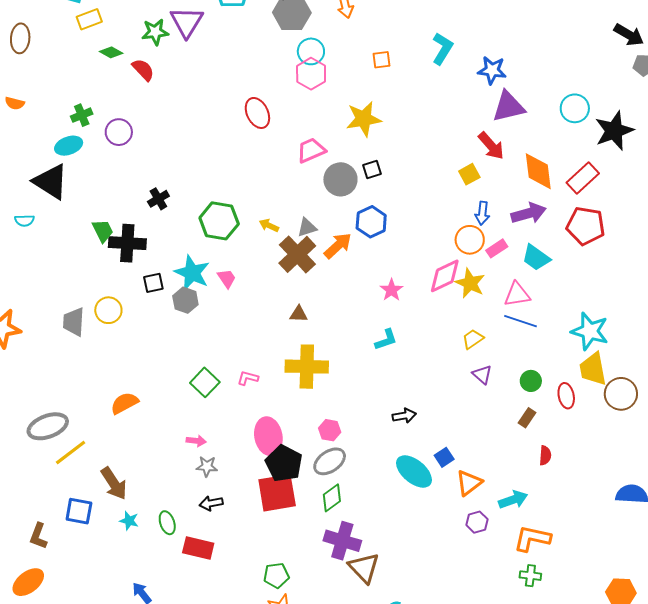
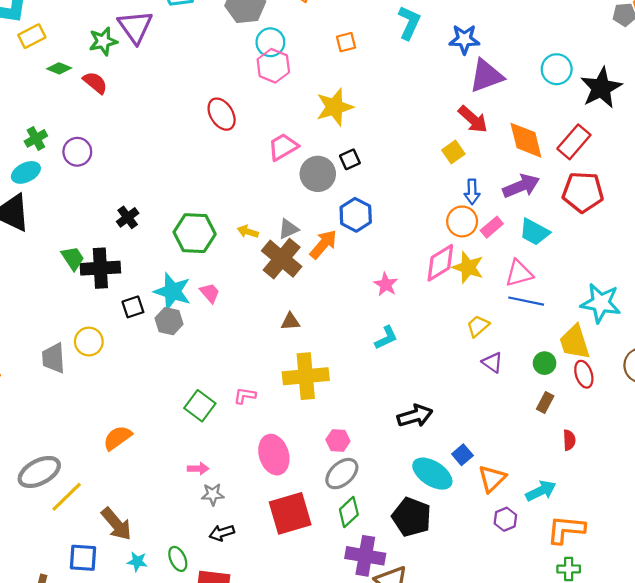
yellow trapezoid: (593, 369) -> (575, 342), moved
black arrow: (404, 416) -> (415, 416), size x1.4
black pentagon: (284, 463) -> (412, 517), moved

